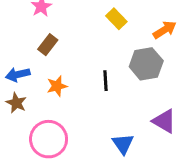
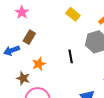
blue arrow: (18, 75) -> (12, 50), moved
brown star: (16, 103) -> (23, 78), moved

